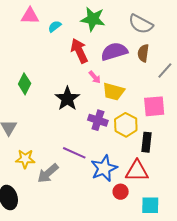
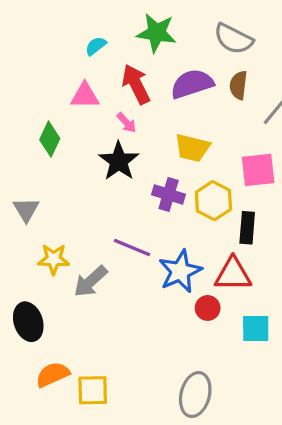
pink triangle: (30, 16) -> (85, 96), moved
pink arrow: (95, 77) -> (127, 123), moved

